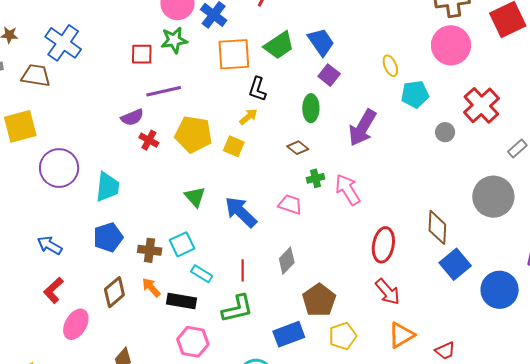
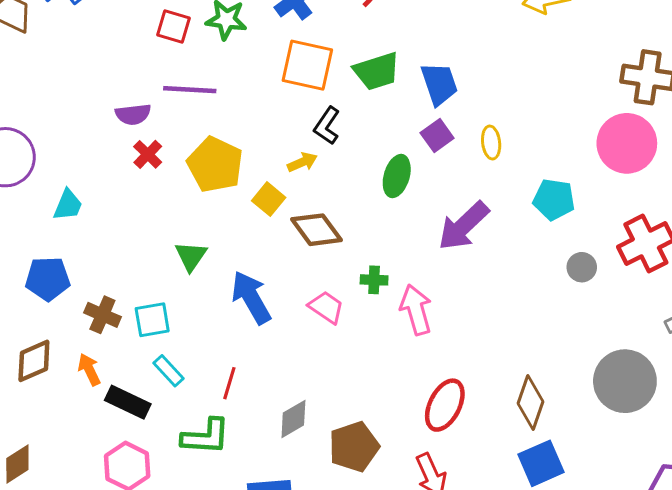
yellow ellipse: (390, 66) -> (491, 142), moved
brown diamond: (298, 148) -> (316, 230), moved, size x1.6
cyan trapezoid: (107, 187) -> (68, 205), size x0.7
gray diamond: (287, 261) -> (293, 419), moved
brown pentagon: (319, 300) -> (354, 447), moved

